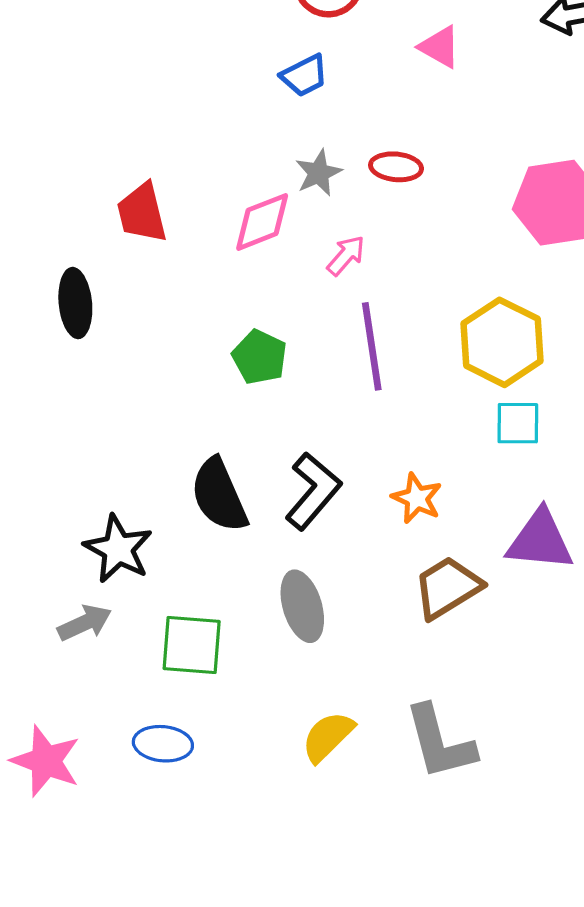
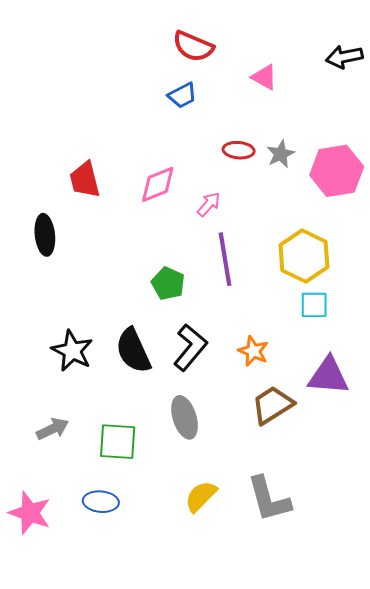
gray star: (319, 173) -> (281, 154), moved
green pentagon: (260, 357) -> (168, 283), moved
black star: (118, 549) -> (72, 351), moved

